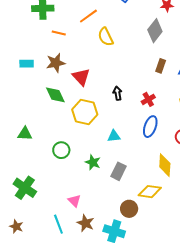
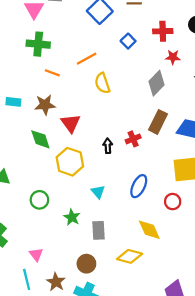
brown rectangle: (161, 66) -> (158, 122), size x1.5
red cross: (148, 99) -> (133, 139), moved
cyan triangle: (114, 136) -> (98, 192), turned 48
yellow diamond: (165, 165) -> (149, 230), turned -35
gray rectangle: (119, 171) -> (98, 230), turned -36
pink triangle: (74, 201) -> (36, 254), moved
brown circle: (129, 209) -> (86, 264), moved

